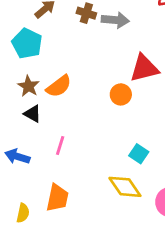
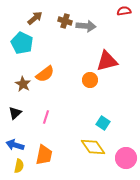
brown star: (28, 86) -> (23, 84), moved
black triangle: (33, 114) -> (15, 113), moved, turned 48
blue arrow: (17, 157) -> (15, 145), moved

